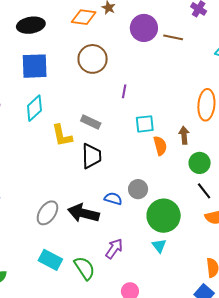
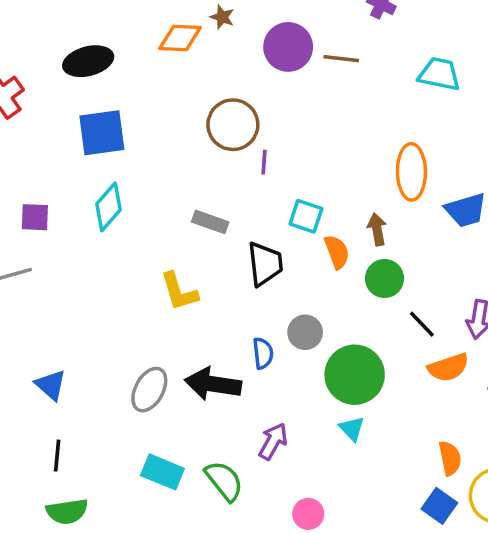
brown circle: (93, 59) -> (233, 125), moved
cyan square: (145, 124) -> (306, 216), turned 30
yellow L-shape: (62, 136) -> (179, 292), moved
black trapezoid: (91, 156) -> (265, 264), moved
green circle: (200, 163) -> (385, 278), moved
blue semicircle: (113, 199) -> (263, 353), turned 72

